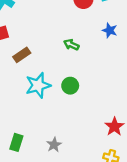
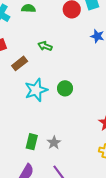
green arrow: (71, 45) -> (45, 46), moved
green rectangle: (16, 142) -> (32, 142), moved

